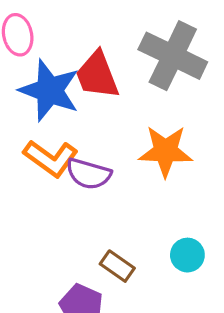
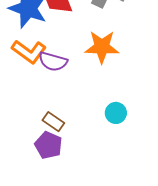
brown rectangle: (117, 266) -> (53, 122), moved

